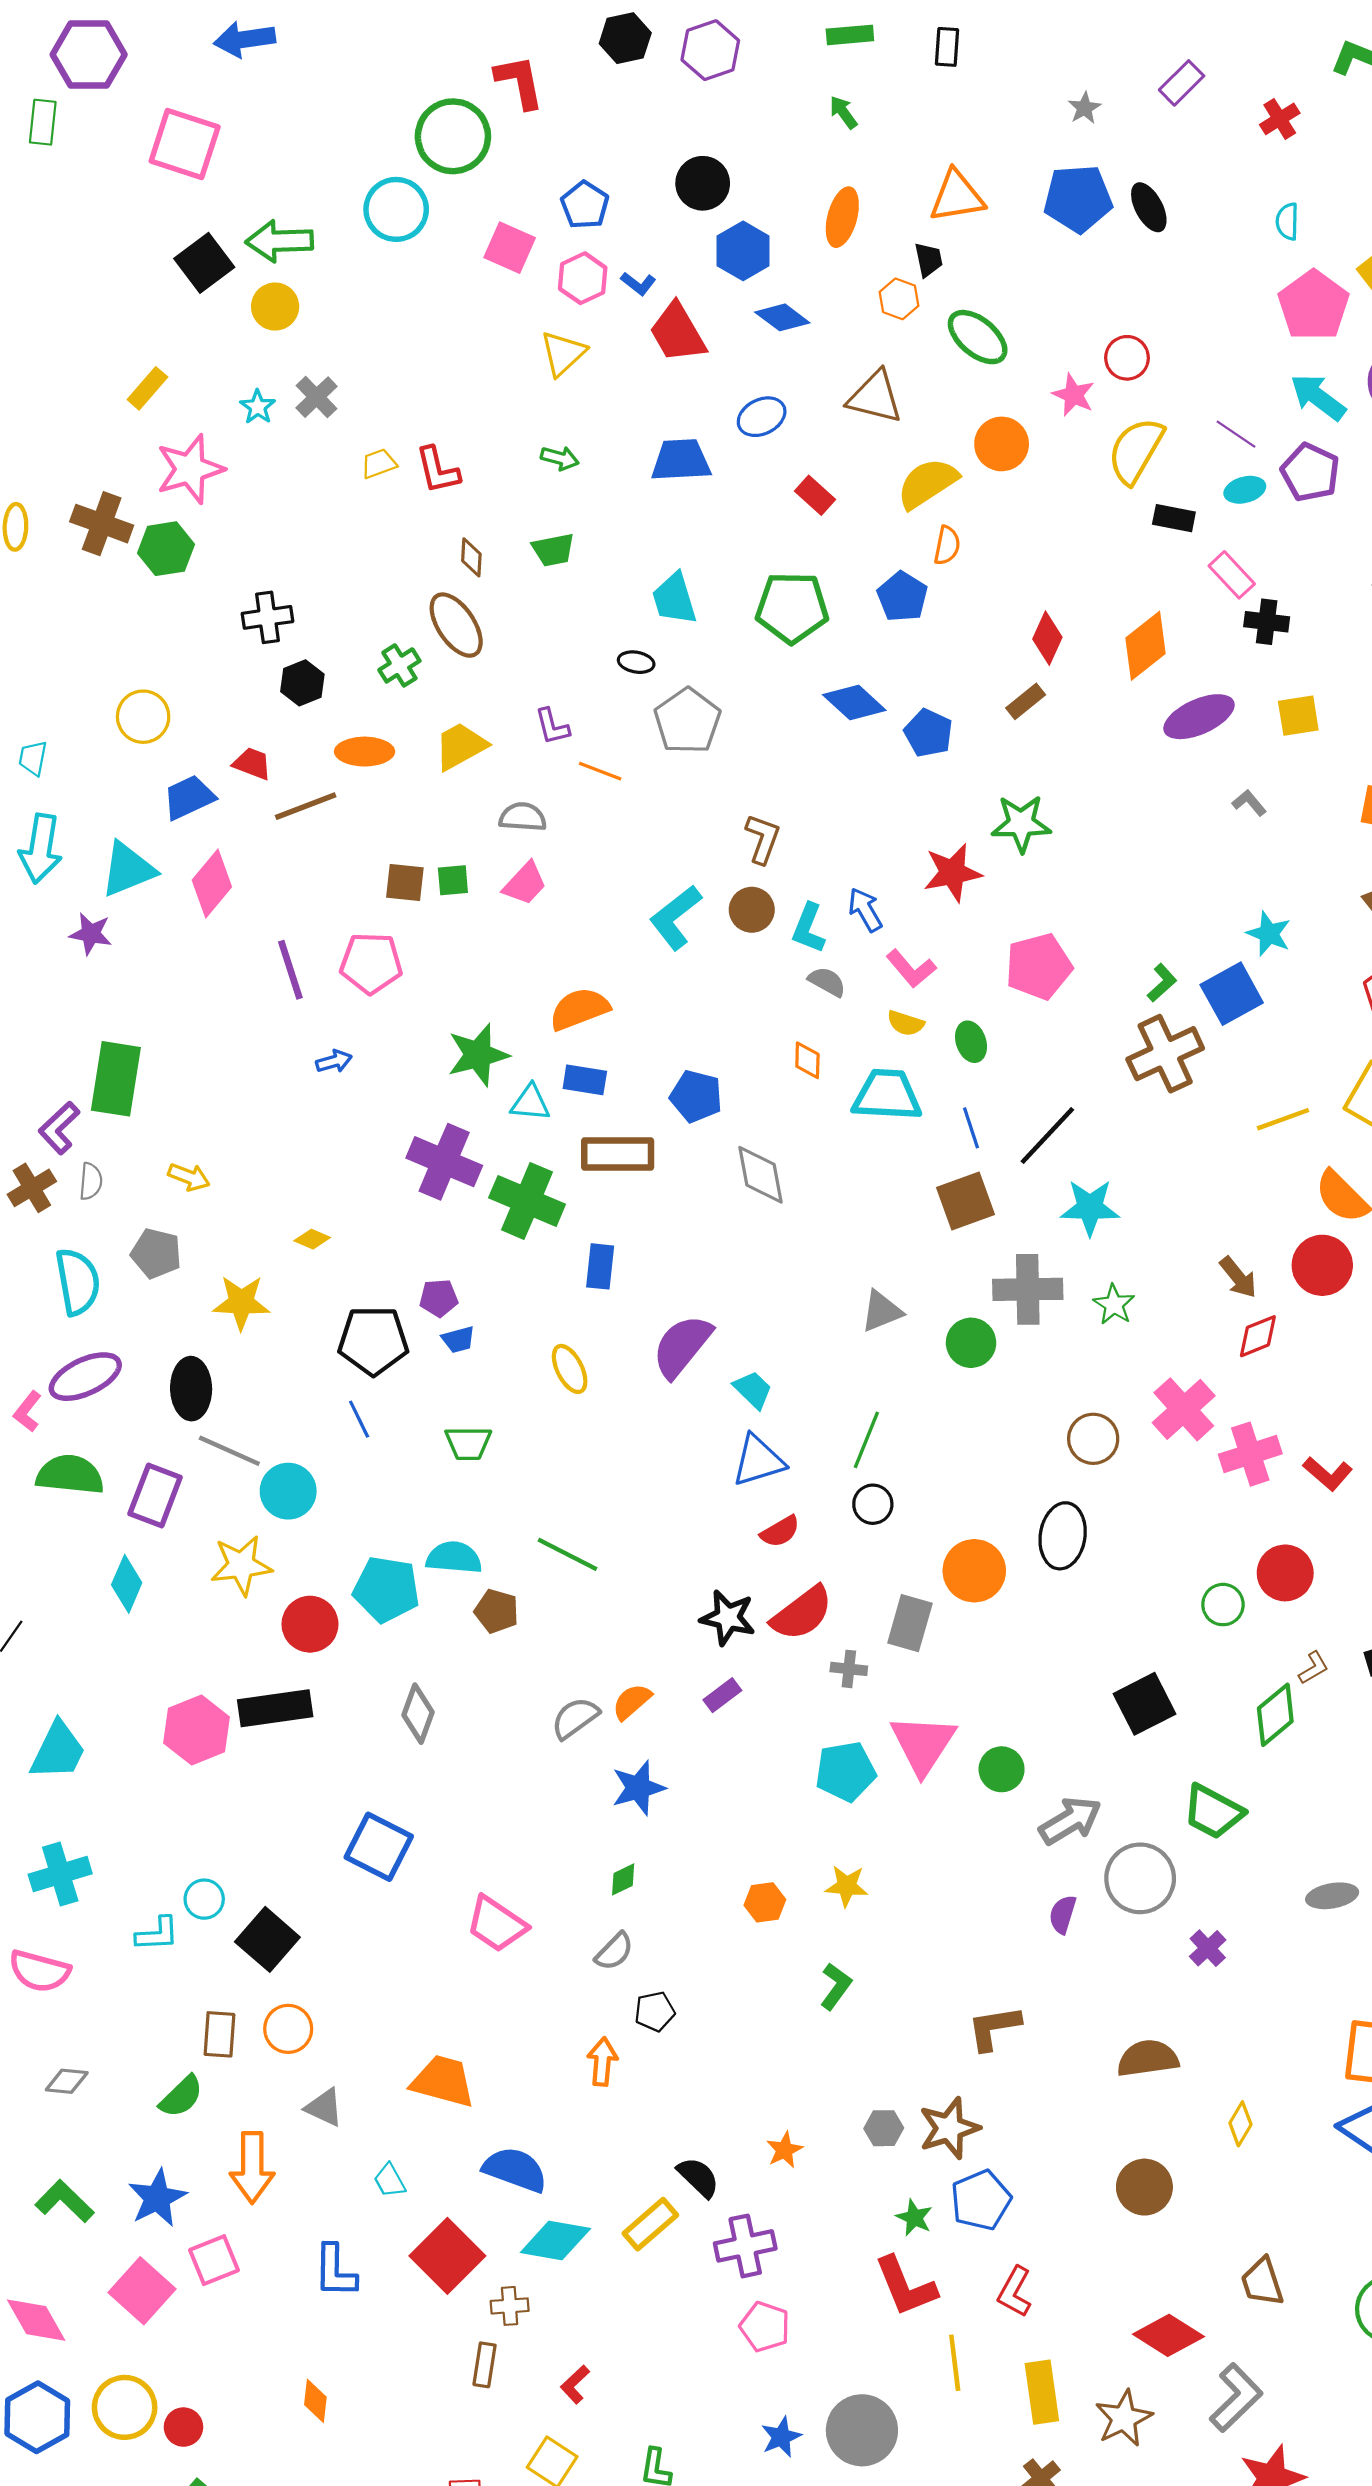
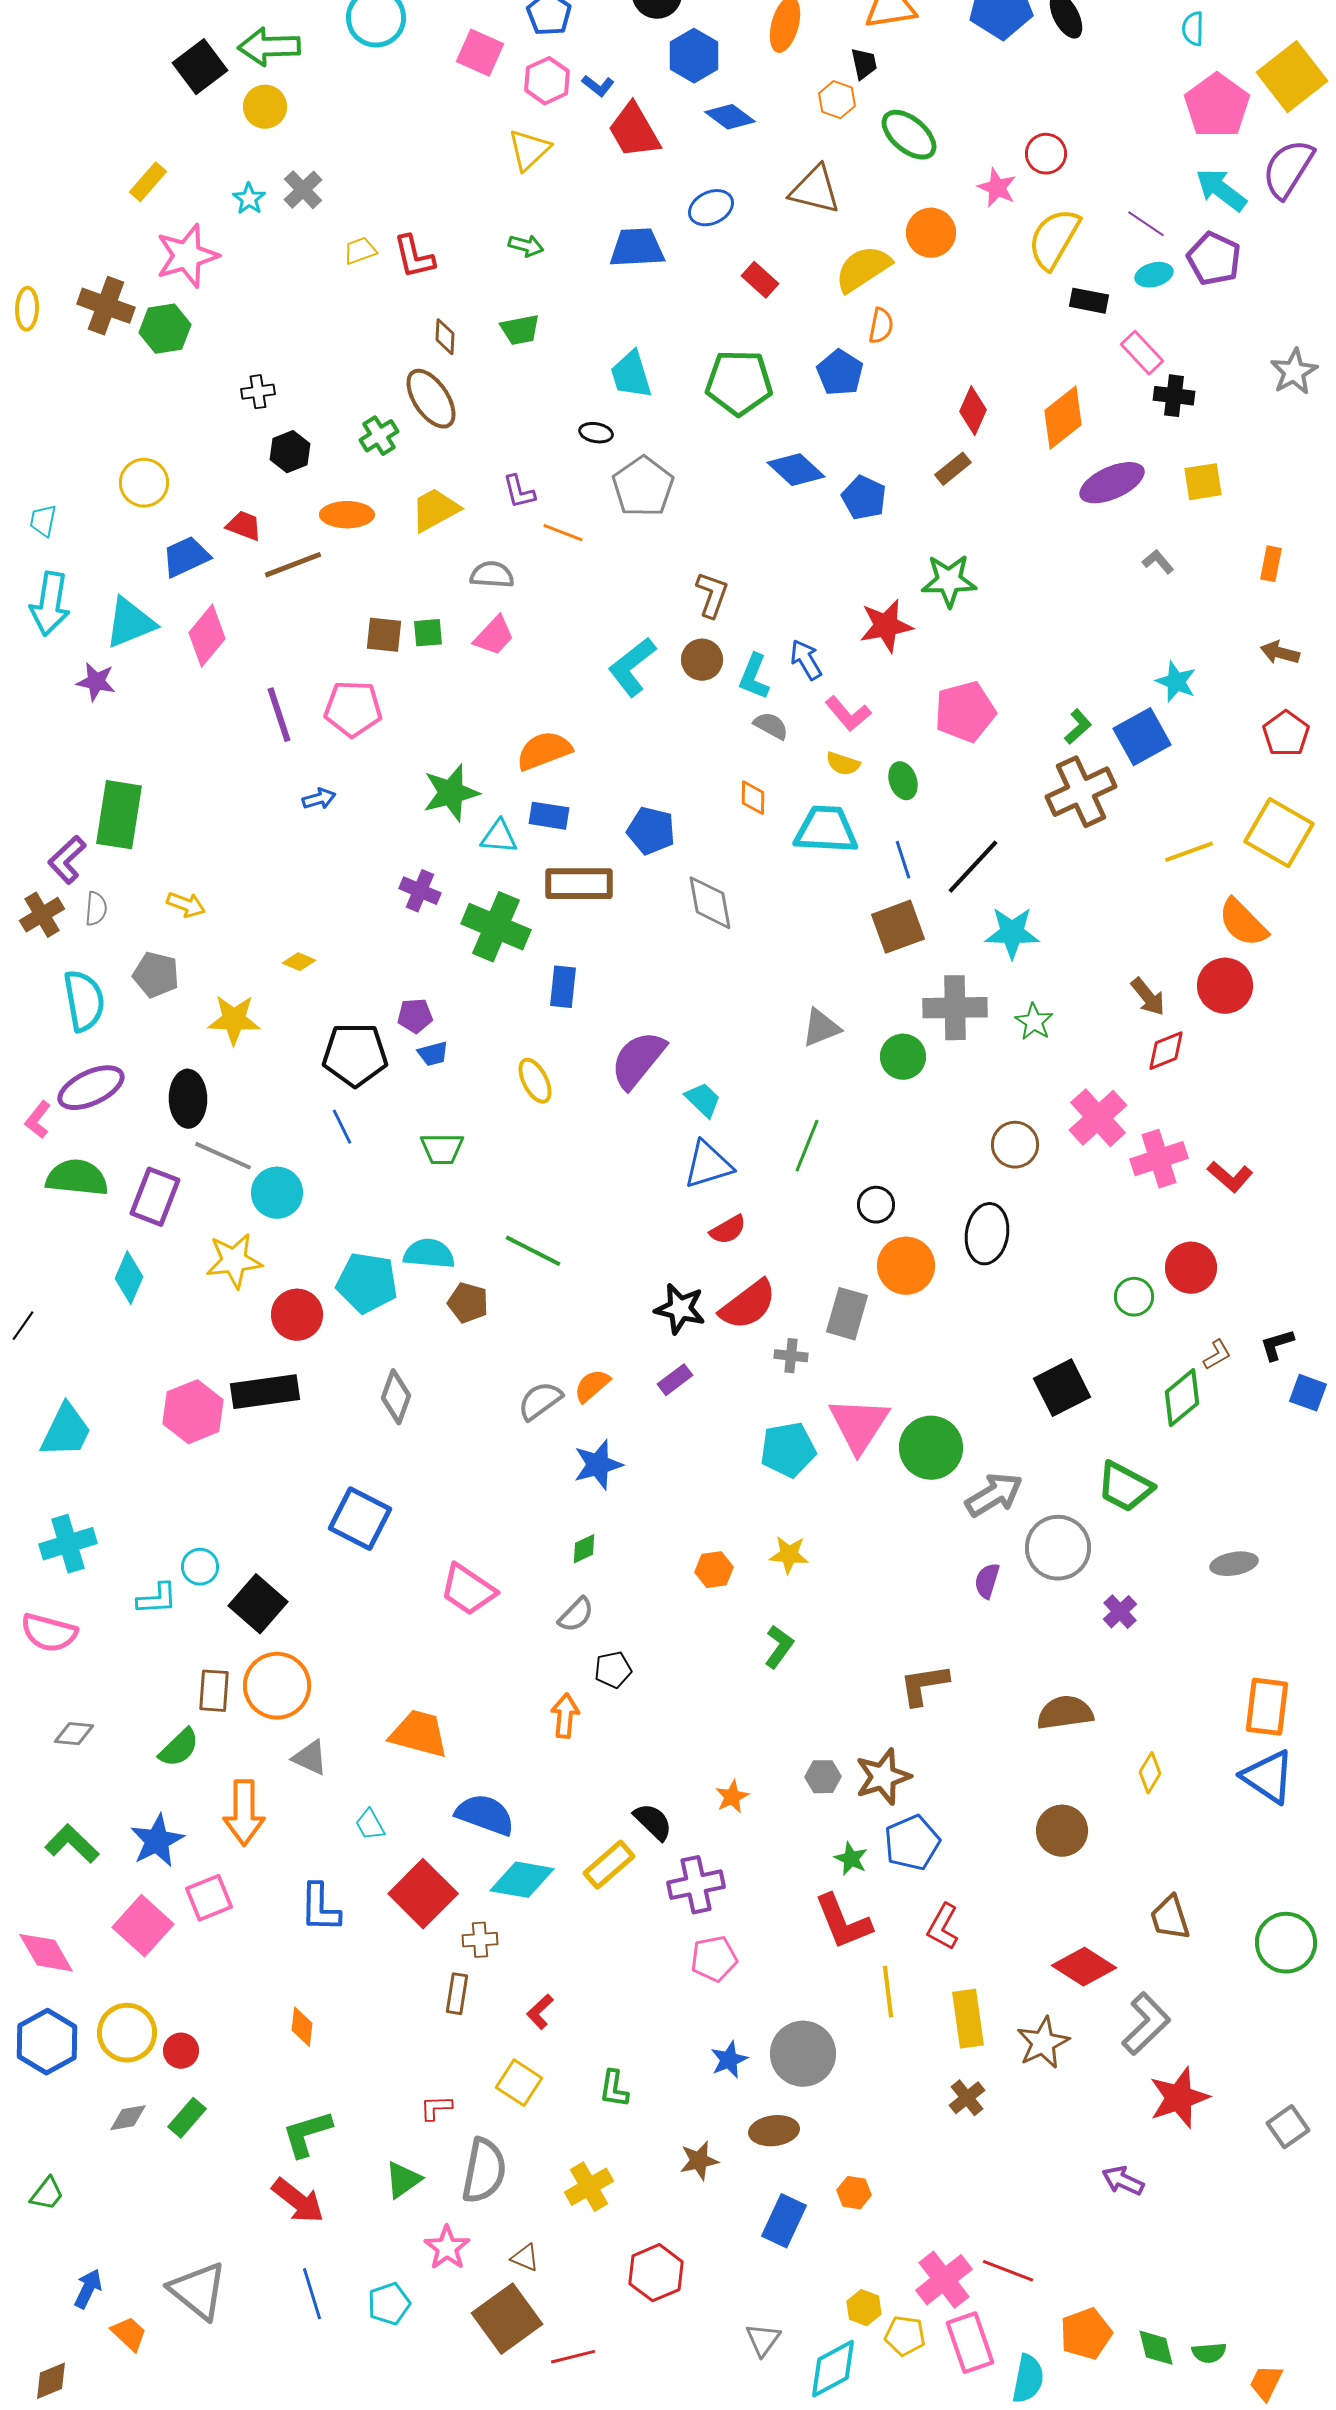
black cross: (267, 617) -> (258, 392), size x0.7
purple cross: (444, 1162) -> (420, 891), size x0.6
black circle: (873, 1504) -> (876, 1205), moved
green circle: (1002, 1769) -> (931, 1448), size x1.5
orange circle: (288, 2029) -> (277, 1686), size x1.5
pink pentagon: (765, 2327) -> (714, 1959), turned -30

